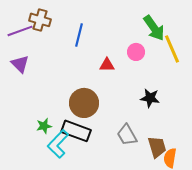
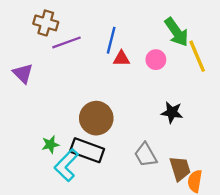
purple line: (20, 31) -> (66, 42), moved
blue line: (79, 35) -> (111, 40), moved
red triangle: (107, 65) -> (121, 58), moved

